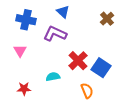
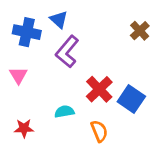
blue triangle: (63, 12) -> (59, 20), moved
purple L-shape: (55, 34) -> (67, 52), turned -75
orange semicircle: (87, 91) -> (99, 131), moved

